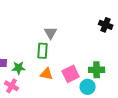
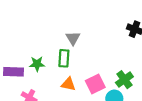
green star: (19, 68) -> (37, 64), moved
green cross: (97, 70) -> (124, 80), turned -35

